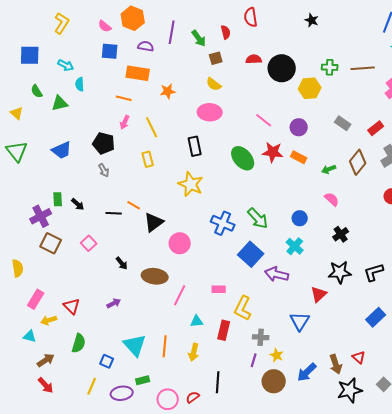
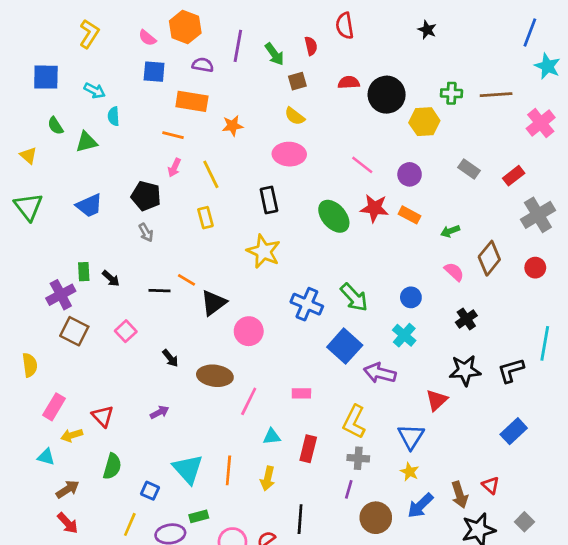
brown diamond: (358, 162) -> (489, 258), moved
yellow L-shape: (243, 308) -> (354, 422), moved
yellow star: (277, 355) -> (410, 472), moved

